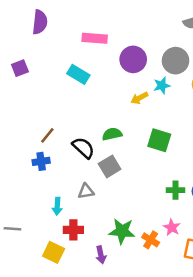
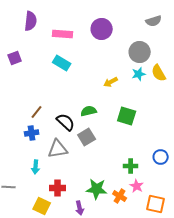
pink rectangle: (95, 38) -> (63, 34), moved
purple circle: (133, 59) -> (102, 29), moved
cyan star: (162, 86) -> (139, 74), moved
green cross: (175, 190) -> (131, 166), moved
gray triangle: (86, 191) -> (58, 149), moved, size x1.5
cyan arrow: (57, 206) -> (36, 167), moved

